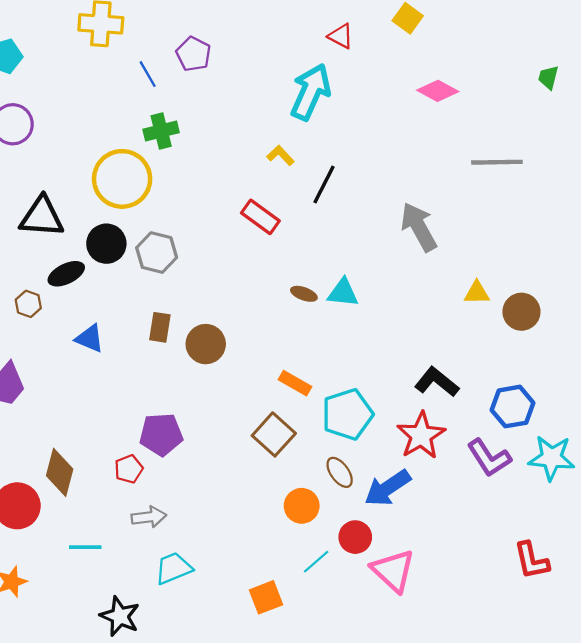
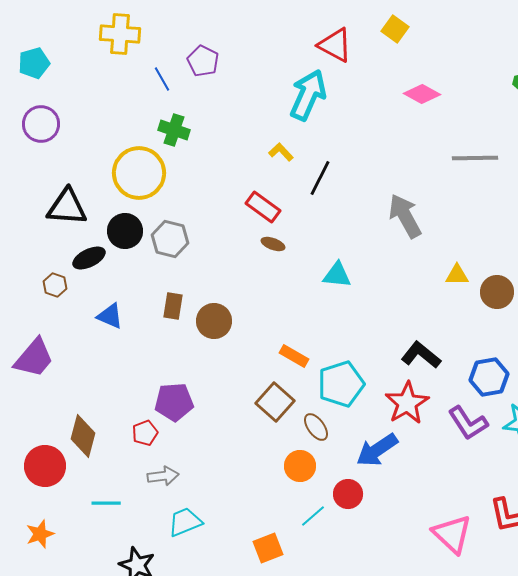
red triangle: (341, 36) -> (335, 45), size x1.5
green cross: (161, 131) -> (174, 130), turned 32
brown ellipse: (304, 294) -> (273, 244), moved
brown ellipse: (340, 472) -> (316, 427), moved
pink triangle: (393, 571) -> (452, 534), moved

